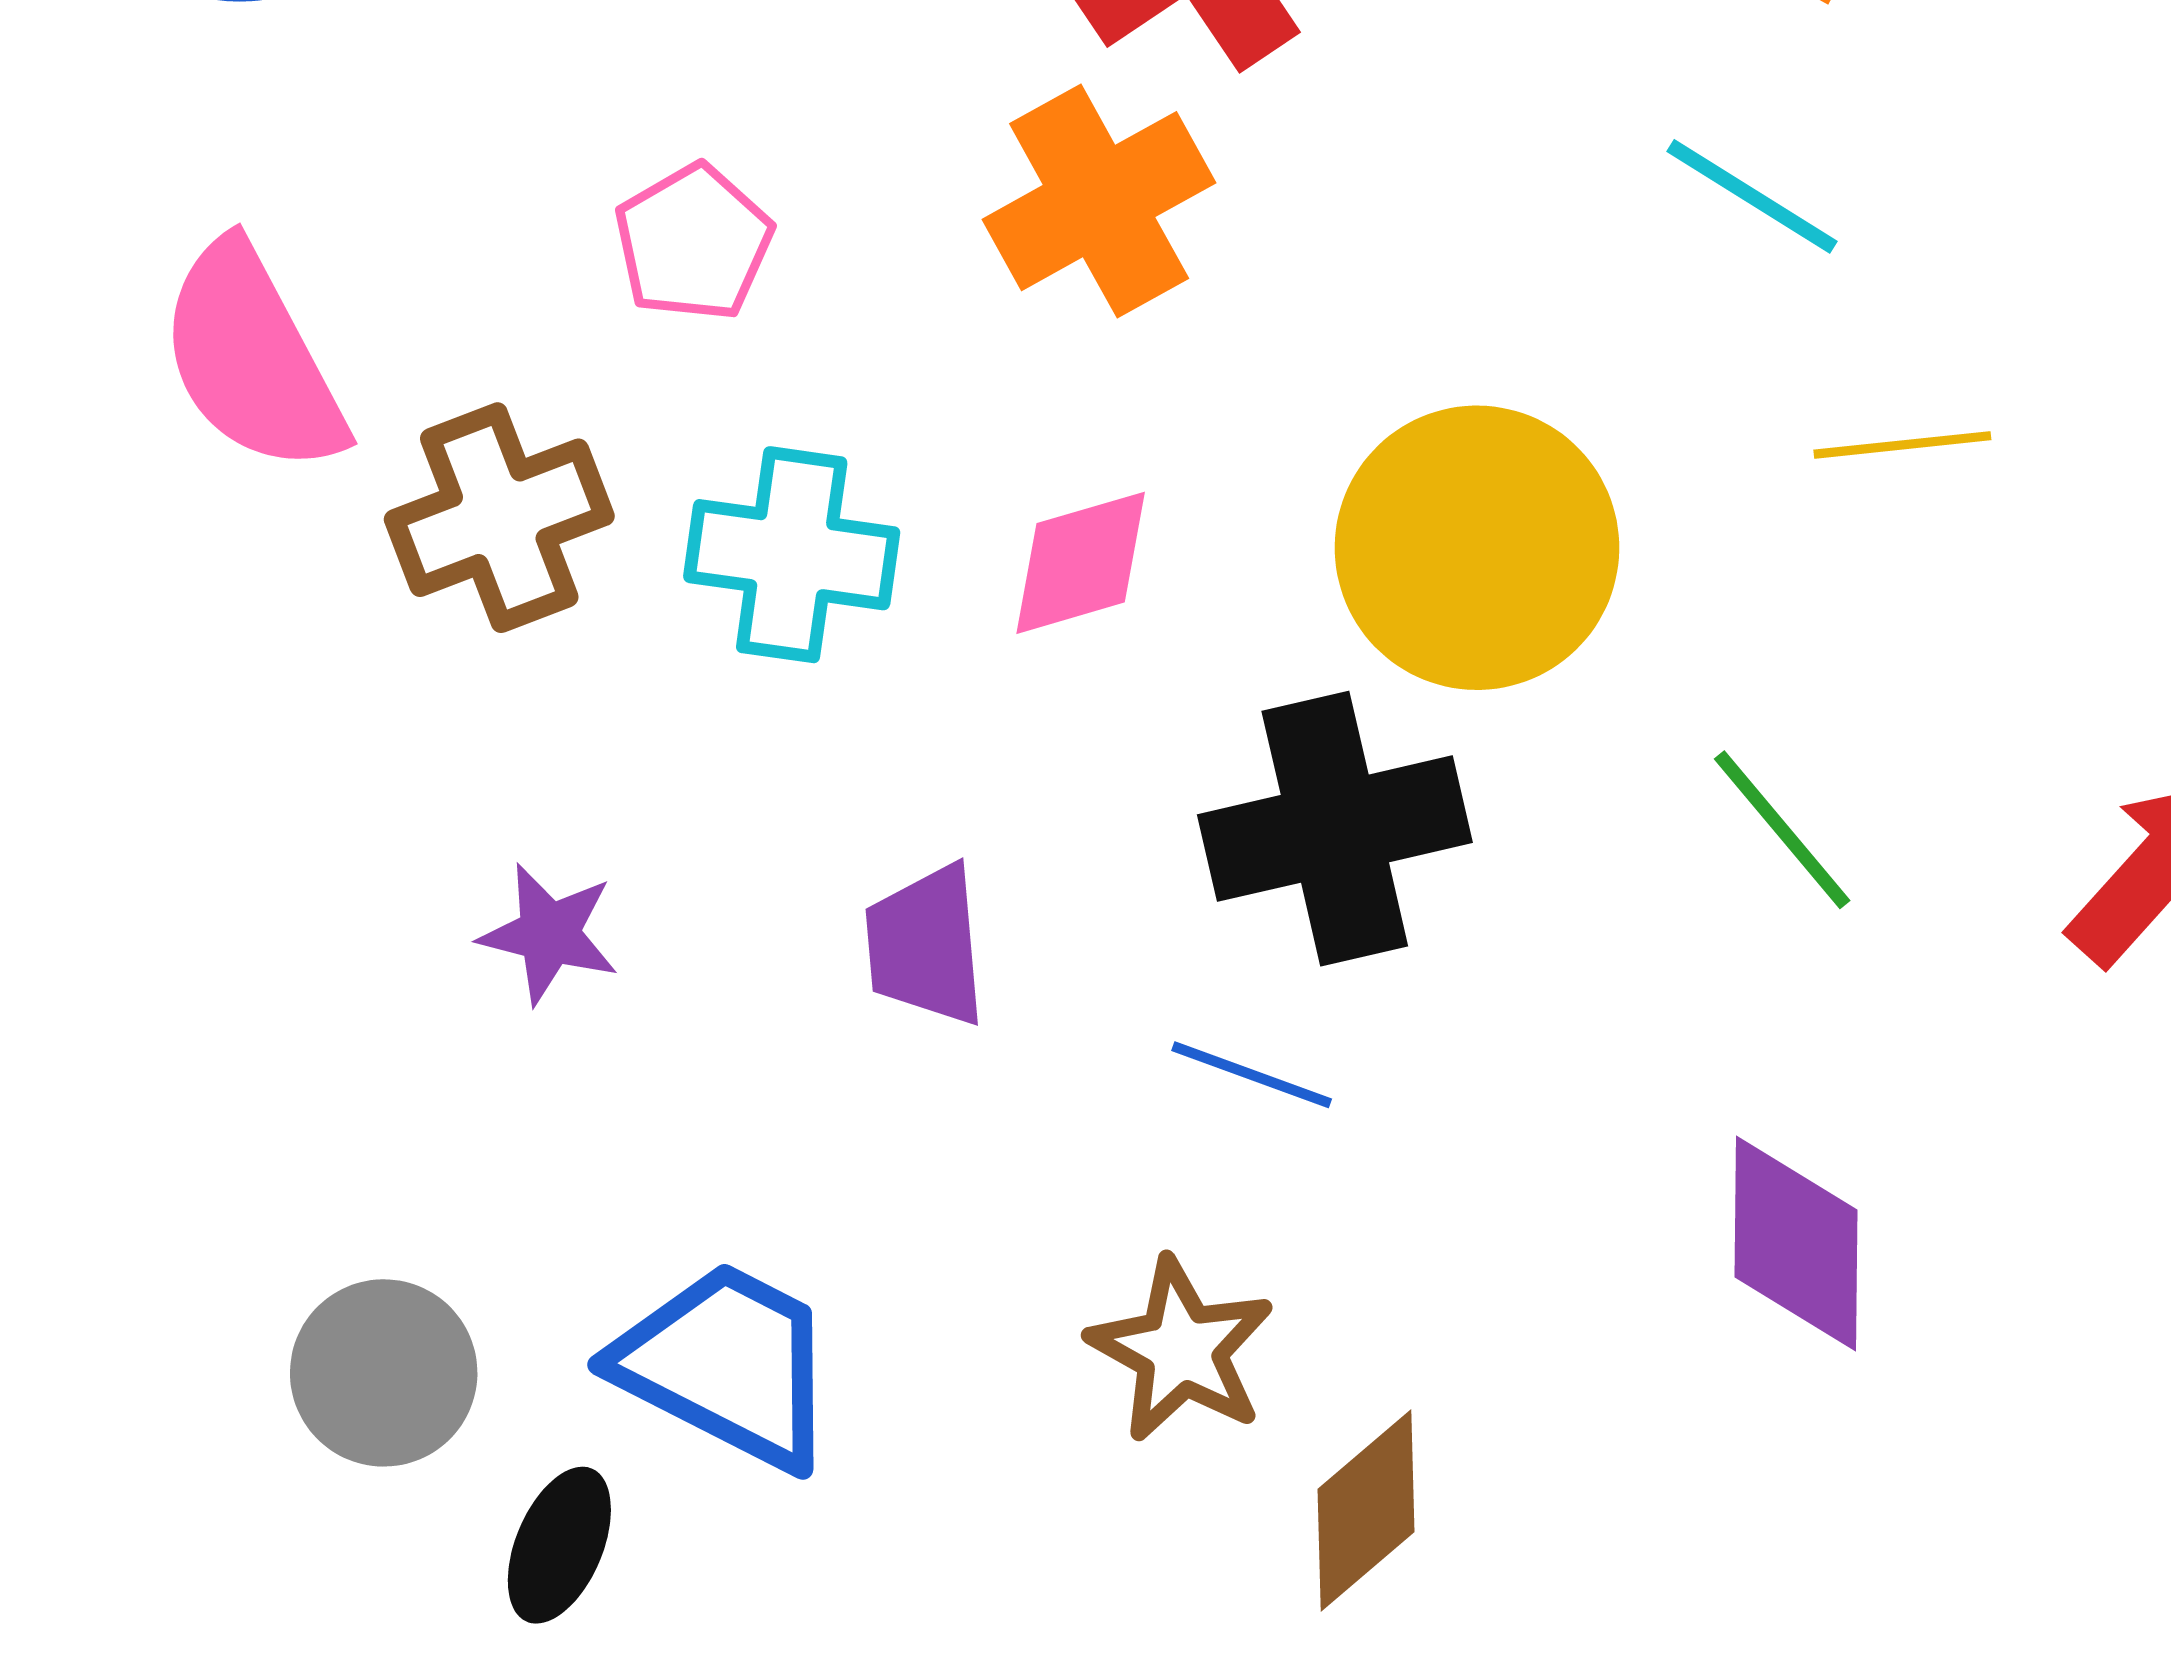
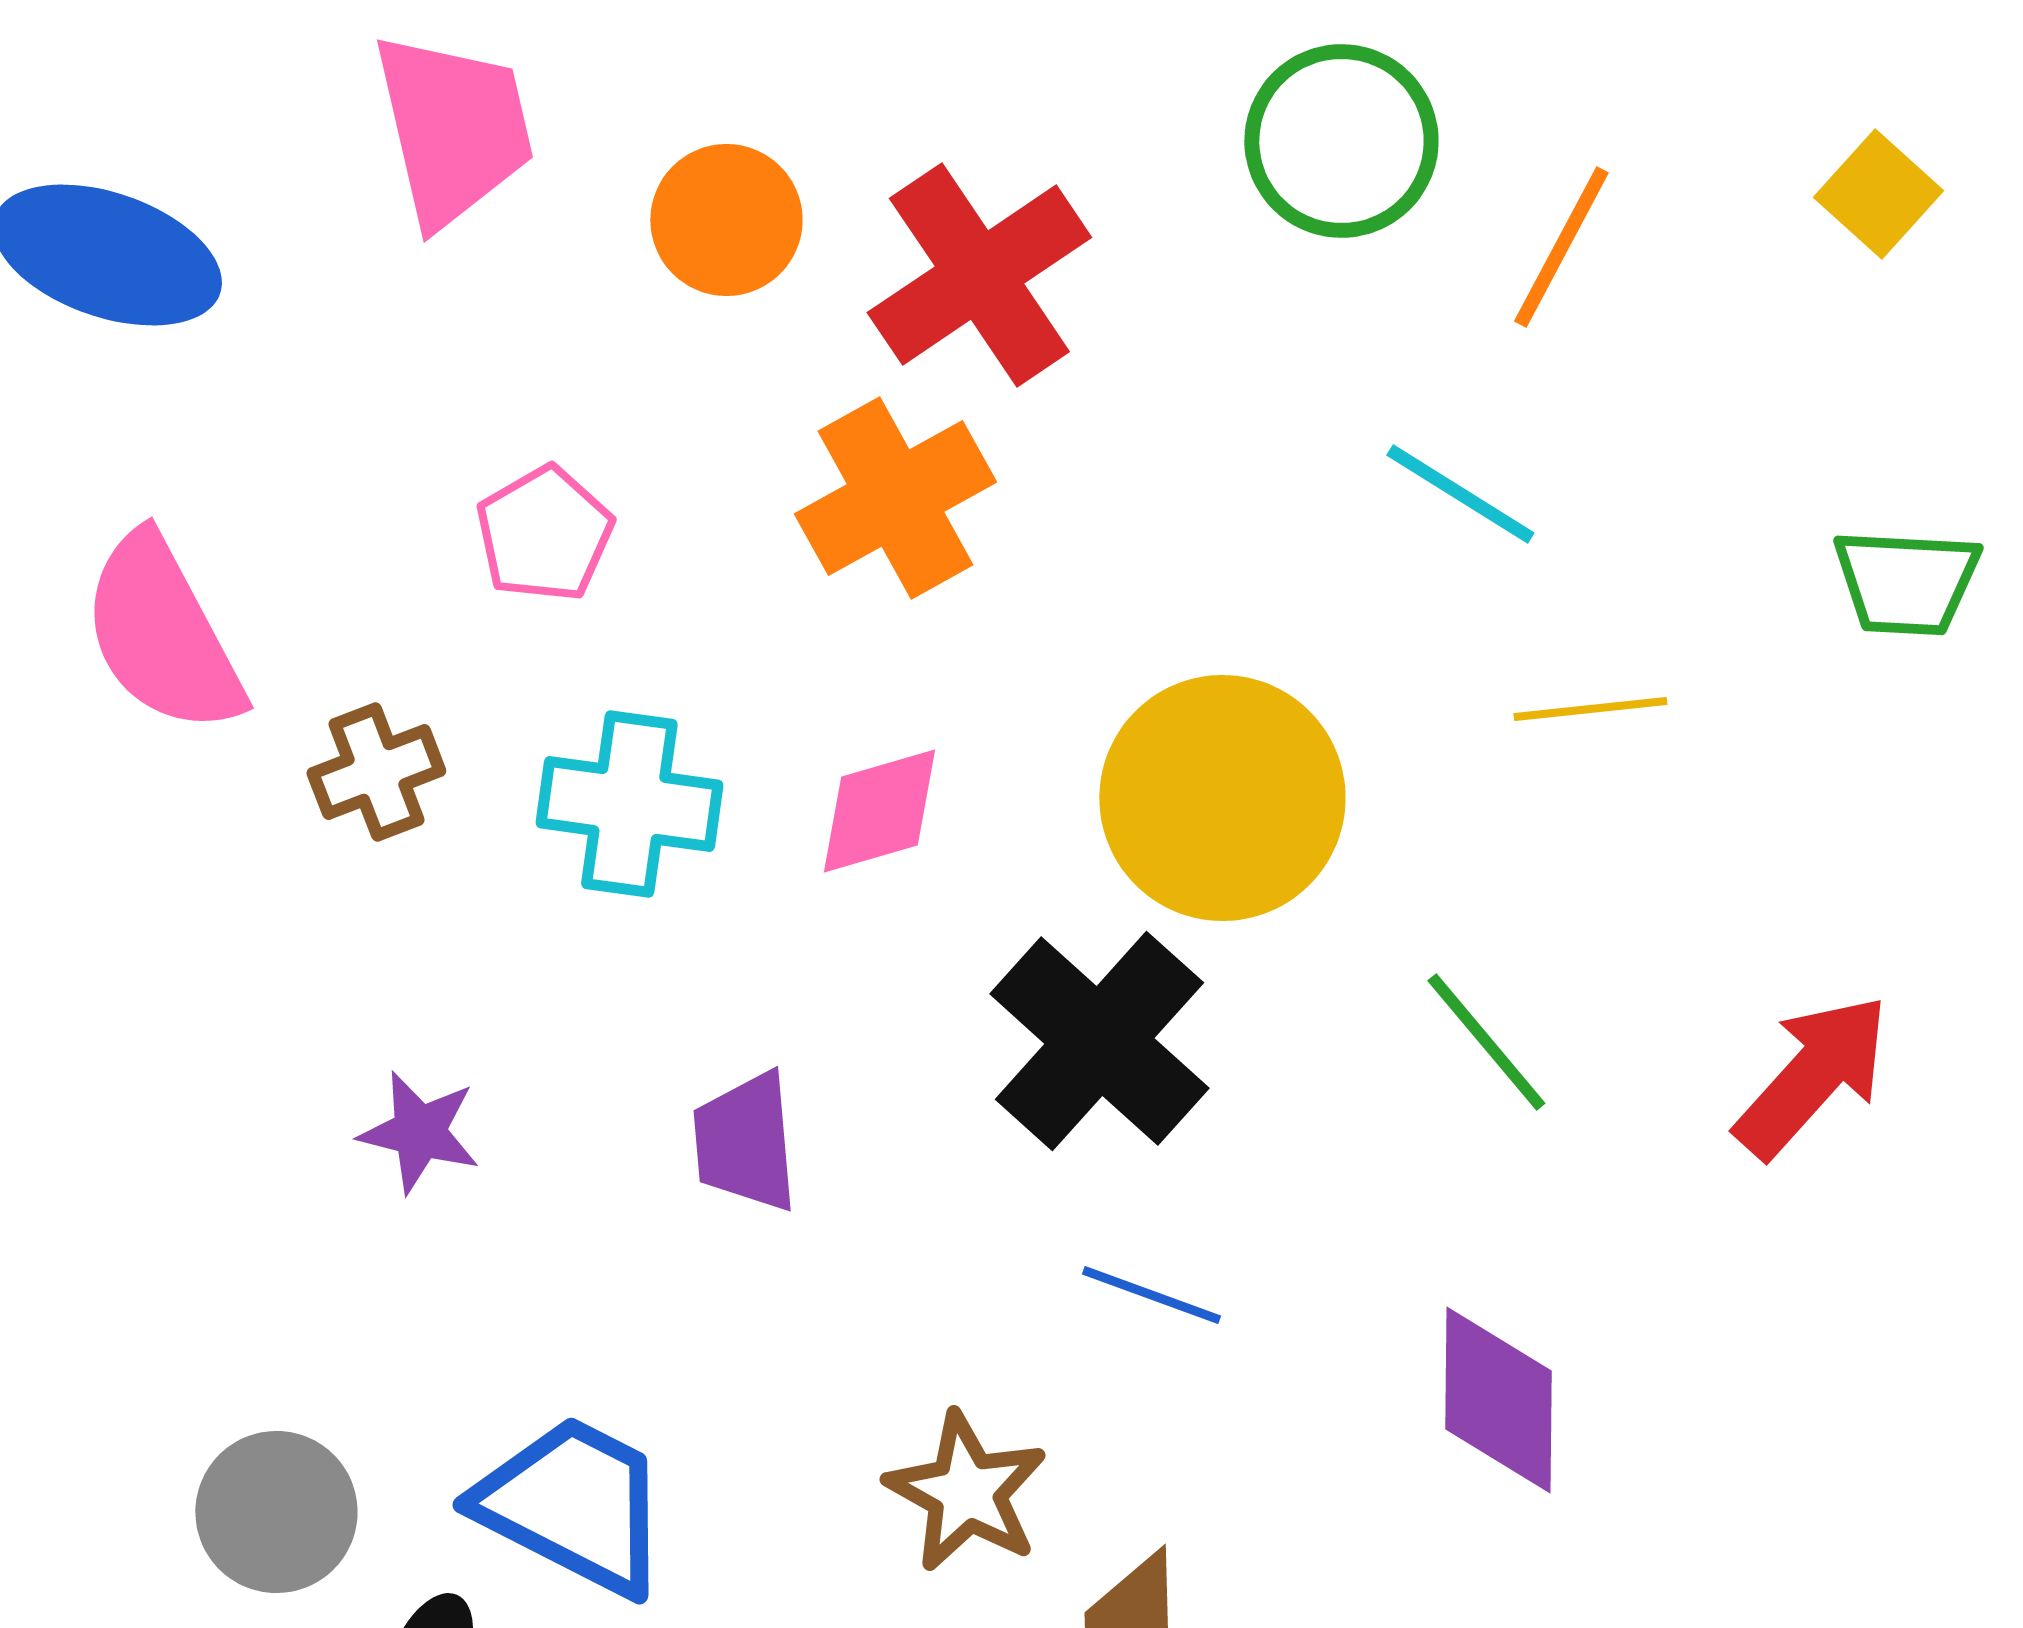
brown cross: (499, 518) -> (376, 772), size x0.7
black cross: (1335, 829) -> (1099, 1041), turned -35
blue line: (1252, 1075) -> (1151, 1295), moved

